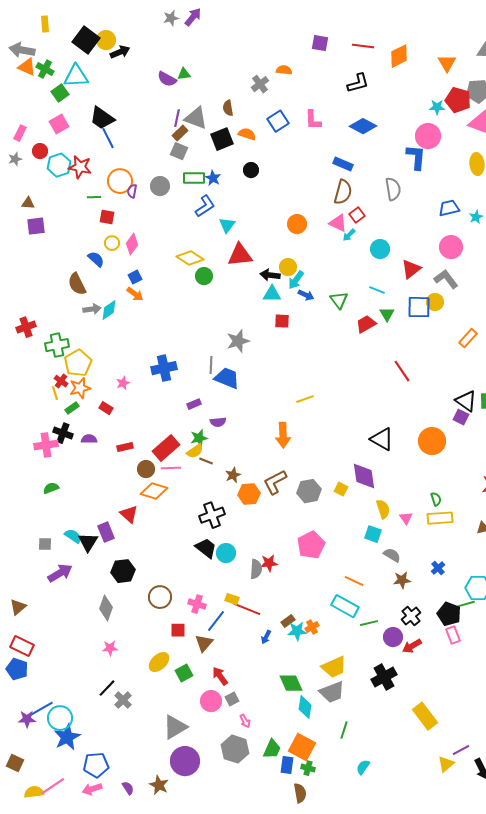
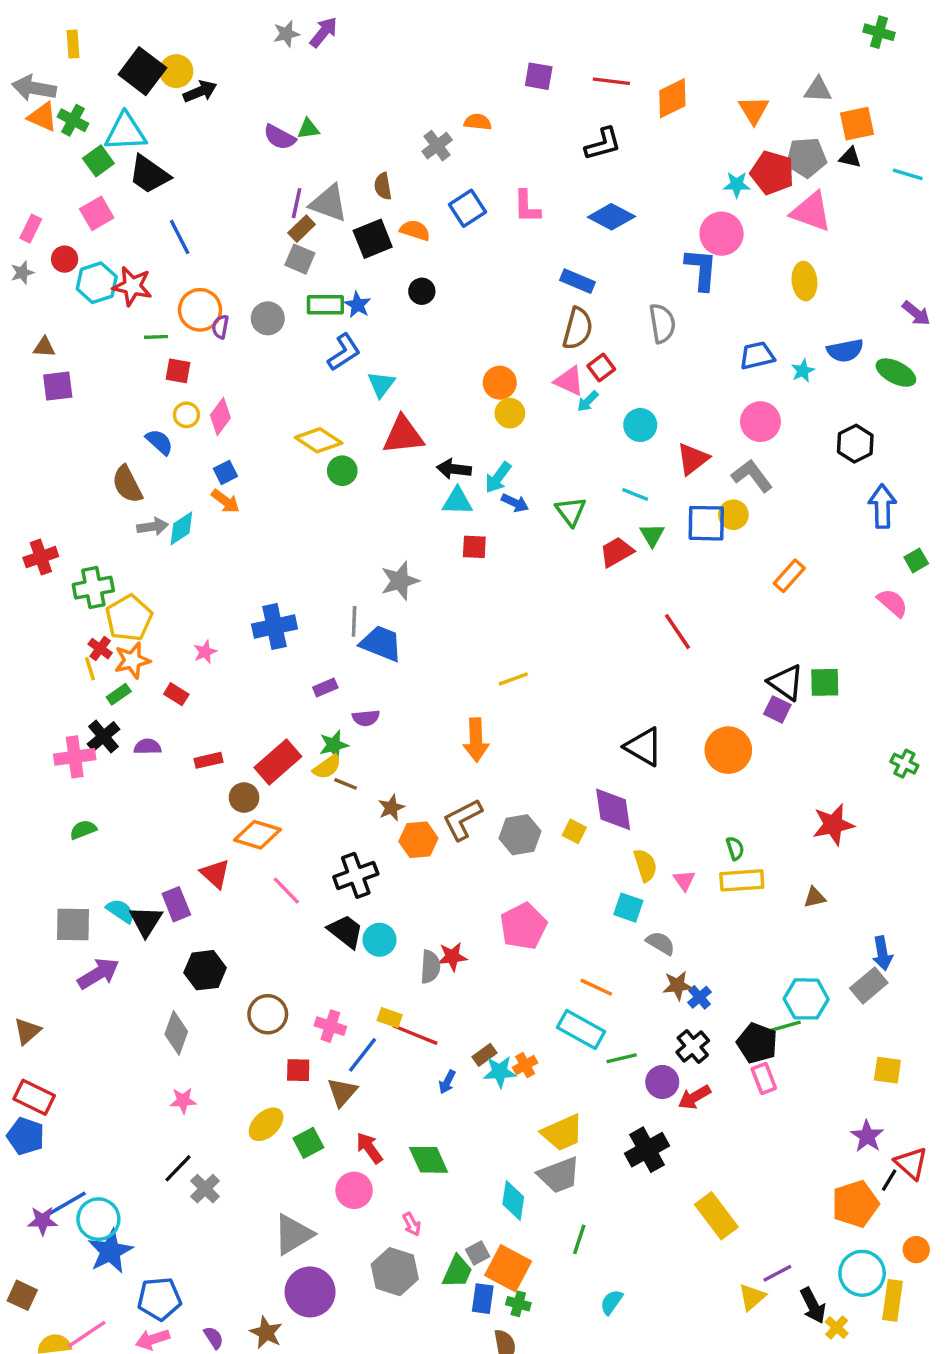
black trapezoid: (102, 118) -> (149, 174), moved
yellow circle: (288, 267) -> (510, 413), moved
black cross: (63, 433) -> (103, 737), turned 30
pink line: (171, 468) -> (286, 891), moved, turned 48
gray square: (45, 544) -> (73, 924), size x1.6
blue cross: (438, 568) -> (699, 997), moved
green diamond: (291, 683) -> (429, 1160), moved
gray square: (232, 699) -> (478, 1253), moved

